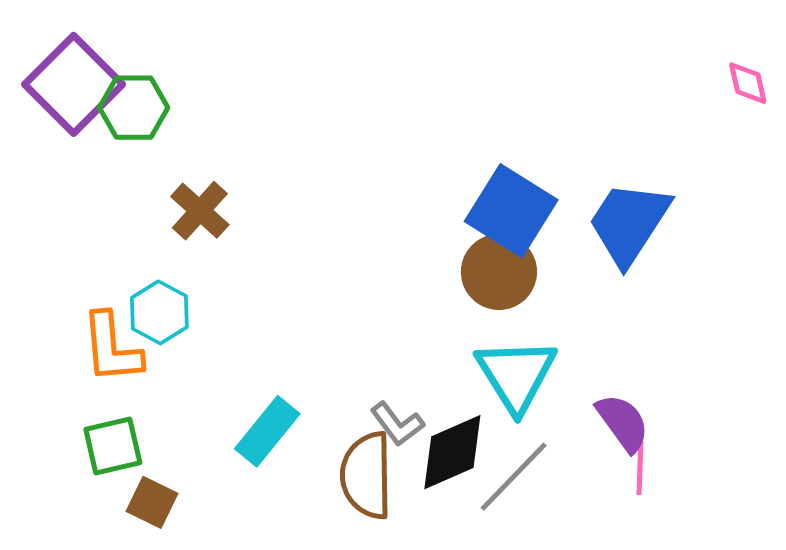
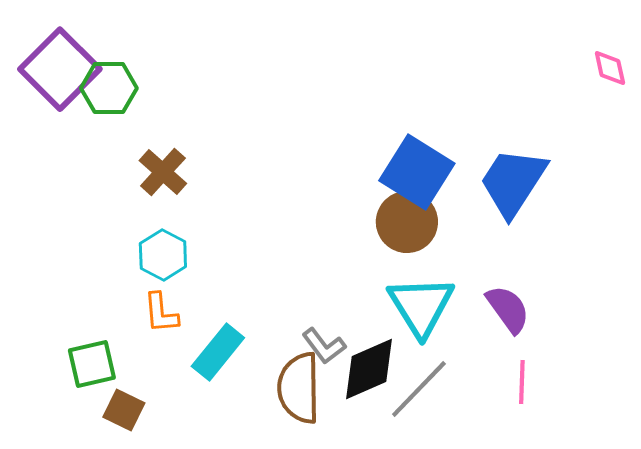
cyan hexagon: (159, 312) -> (163, 255), moved
orange L-shape: (112, 348) -> (161, 313), moved, size x0.7
purple semicircle: (623, 423) -> (508, 309), moved

